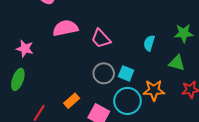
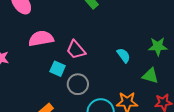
cyan semicircle: (149, 43) -> (124, 55), turned 126
cyan square: (126, 73) -> (58, 69), moved

